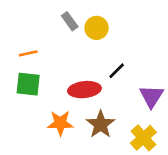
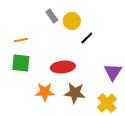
black line: (117, 71) -> (87, 38), moved
brown star: (101, 124) -> (75, 93), turned -30

